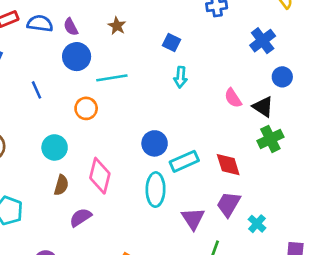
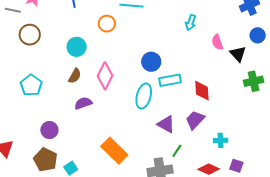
cyan arrow: (181, 77) -> (191, 23), moved
green cross: (270, 139) -> (254, 81), moved
purple triangle: (193, 219) -> (166, 124), turned -42
cyan cross: (257, 224) -> (221, 140), moved, turned 32

